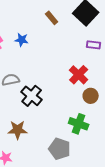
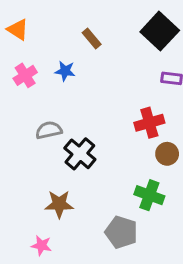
brown rectangle: (52, 18) -> (92, 38), moved
red cross: (79, 75) -> (149, 123), turned 30

